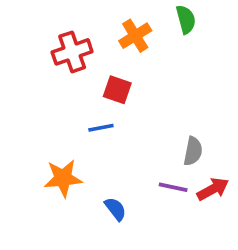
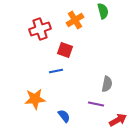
red arrow: (213, 189) -> (118, 120), moved

